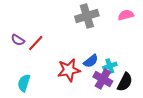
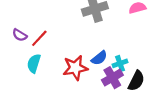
purple cross: (103, 79) -> (112, 78), turned 30
cyan semicircle: (24, 83) -> (34, 63), moved

